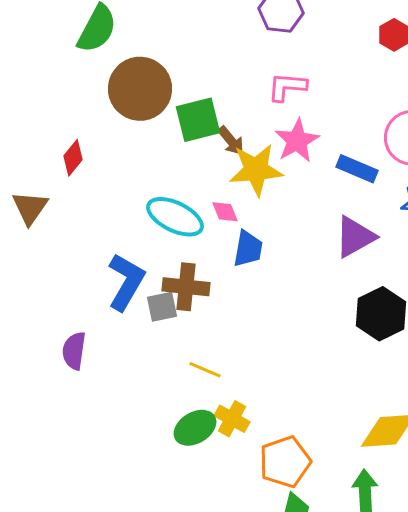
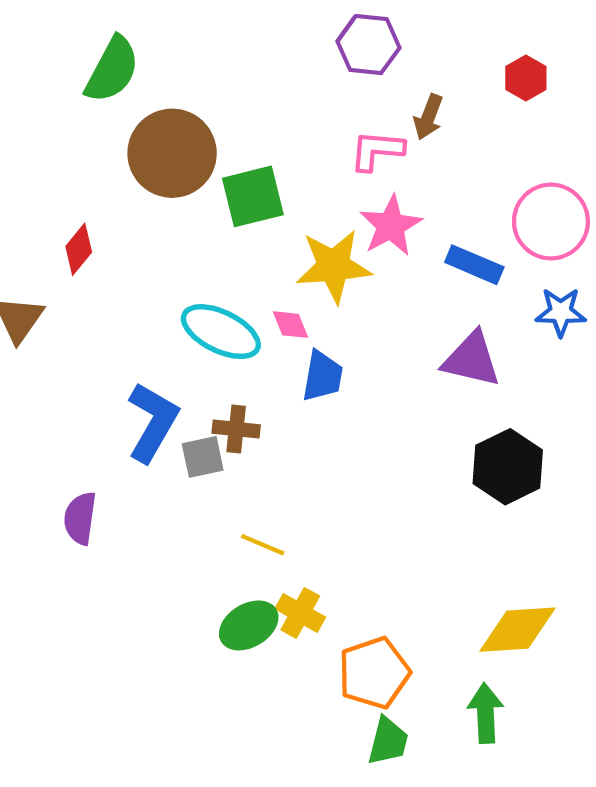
brown arrow: (231, 141) -> (428, 117), moved, turned 60
purple triangle: (355, 237) -> (472, 359), turned 42
brown cross: (186, 287) -> (236, 429), size x0.7

